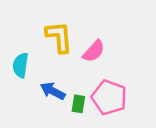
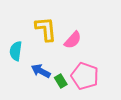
green rectangle: (78, 104) -> (61, 81), turned -40

